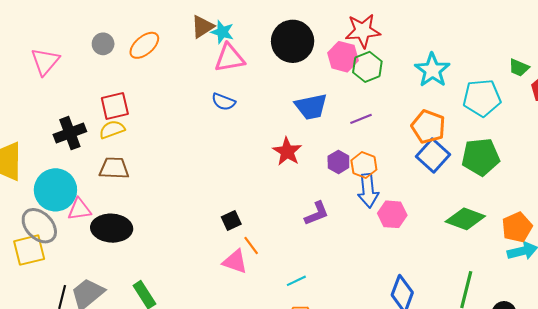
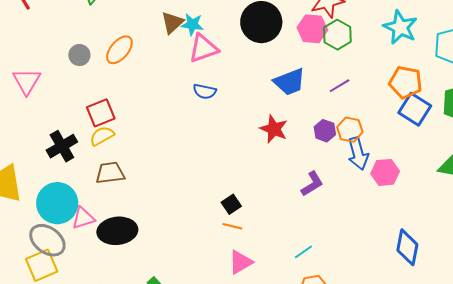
orange line: (251, 245) -> (232, 226), moved, turned -30
pink triangle: (235, 262) -> (241, 262), moved, turned -40

